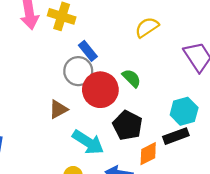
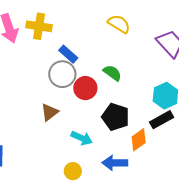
yellow semicircle: (147, 27) -> (119, 24), turned 75
red circle: (100, 90) -> (85, 88), size x0.7
cyan arrow: (88, 142) -> (82, 138), size x0.7

